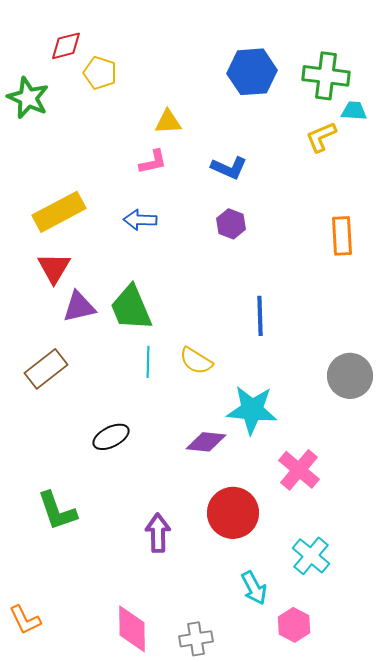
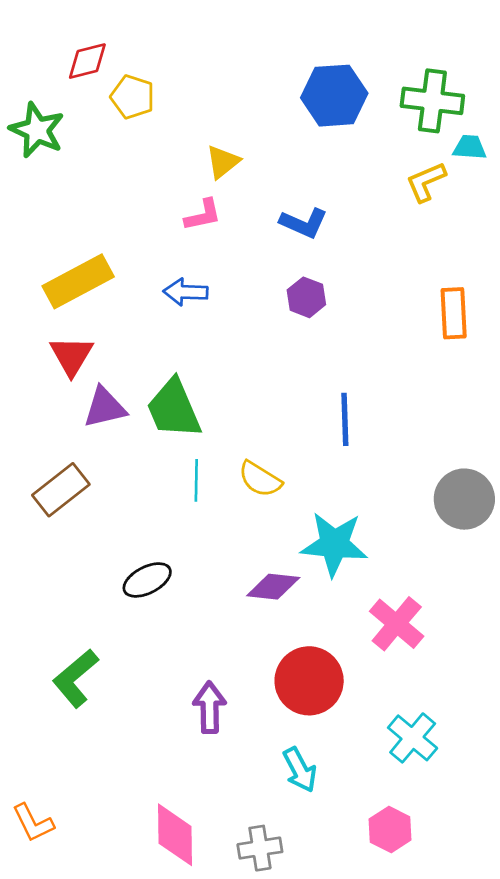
yellow triangle: (168, 122) -> (223, 162), turned -36
green L-shape: (57, 511) -> (75, 678), turned 69
cyan arrow: (254, 588) -> (300, 770), moved

